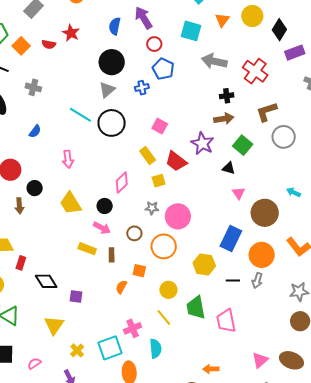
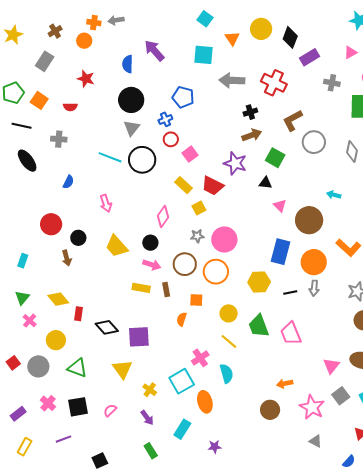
red semicircle: (49, 44) -> (70, 107), moved
red circle: (154, 44) -> (171, 139), moved
pink square: (160, 126) -> (190, 154), turned 35
brown circle: (134, 233) -> (185, 264), size x1.5
purple square: (76, 297) -> (139, 337), size x1.6

